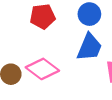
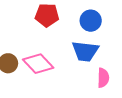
blue trapezoid: (89, 47) -> (85, 51), turned 64

